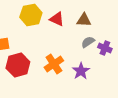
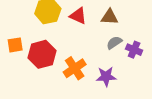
red hexagon: (18, 65) -> (42, 54), moved
purple star: (81, 71) -> (106, 76), turned 30

